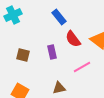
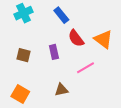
cyan cross: (13, 15) -> (23, 13), moved

